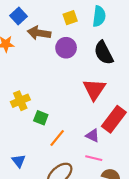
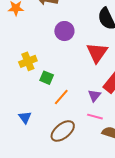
purple circle: (66, 48) -> (64, 31), moved
purple triangle: (93, 136) -> (94, 96), turned 40

